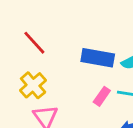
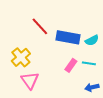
red line: (34, 43) -> (40, 26), moved

